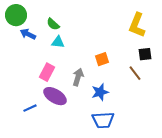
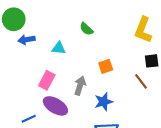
green semicircle: (53, 24) -> (86, 29), moved
blue arrow: (28, 34) -> (27, 40), turned -35

